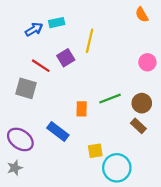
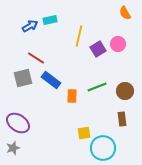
purple square: (66, 58) -> (98, 49), moved
pink circle: (147, 62) -> (118, 44), moved
gray square: (26, 88) -> (23, 78), turned -30
brown rectangle: (138, 126) -> (122, 119), moved, turned 40
blue rectangle: (58, 132) -> (51, 80), moved

